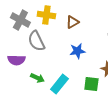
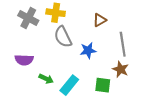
brown triangle: (72, 22) -> (100, 20), moved
gray semicircle: (36, 41) -> (63, 37), moved

